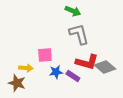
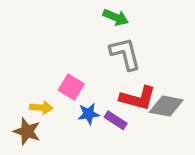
pink square: (45, 55) -> (71, 87), turned 35
gray diamond: (105, 67) -> (166, 106), turned -30

